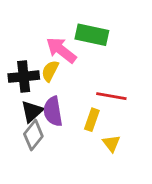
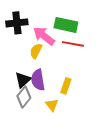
black cross: (24, 77) -> (17, 23), moved
red line: (111, 96) -> (73, 44), moved
yellow triangle: (111, 143) -> (52, 105), moved

